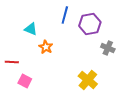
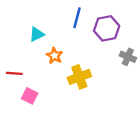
cyan triangle: (31, 29) -> (37, 34), turned -48
yellow cross: (88, 80) -> (79, 77), moved, turned 30

